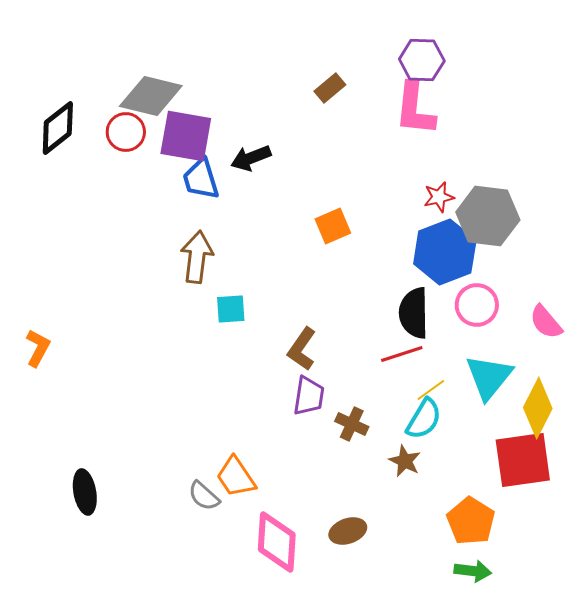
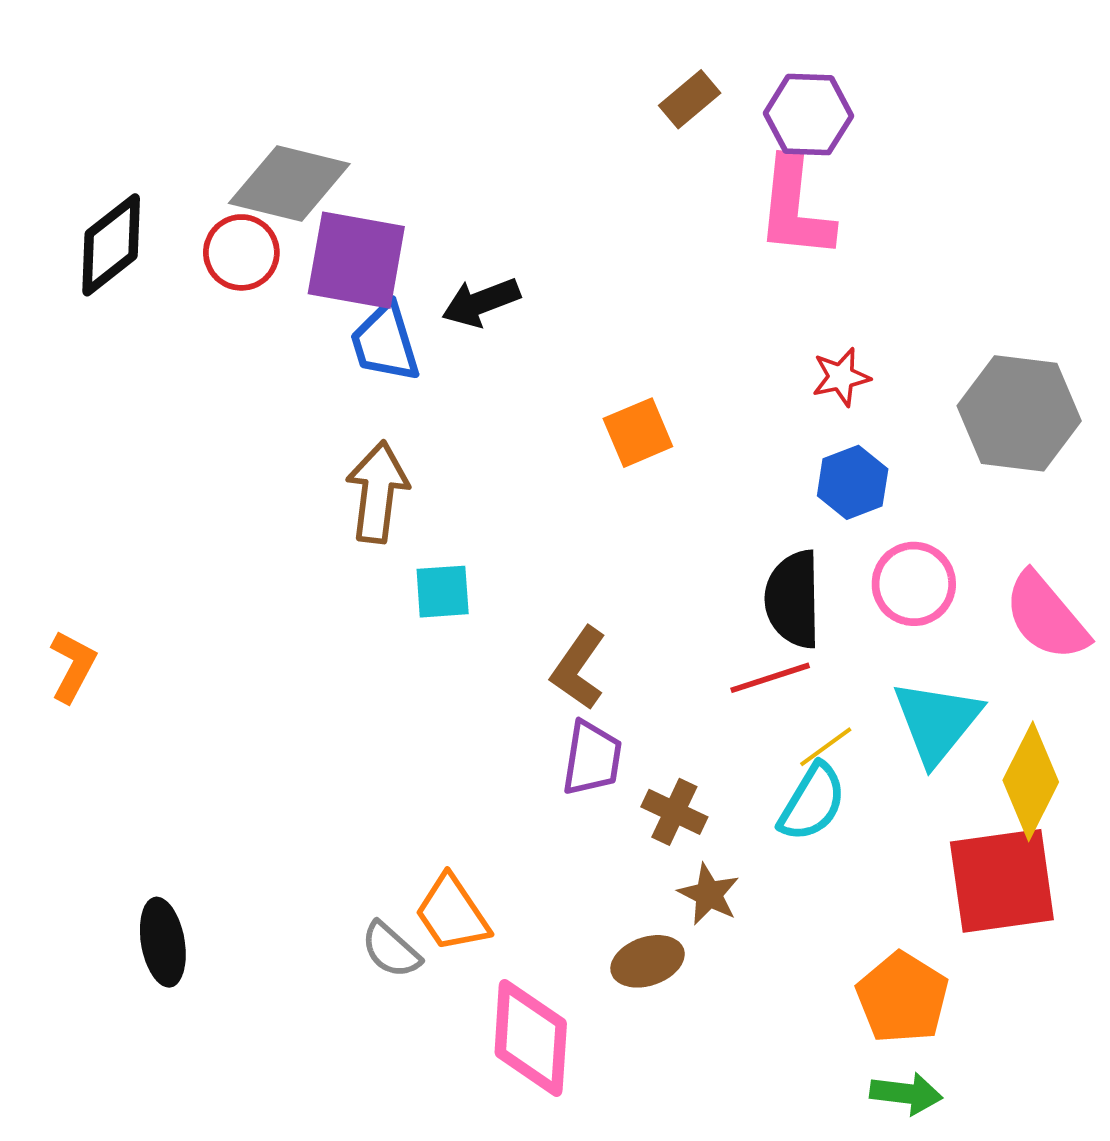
brown rectangle: (330, 88) -> (690, 99), moved
gray hexagon: (488, 216) -> (1019, 413), moved
blue hexagon: (445, 252) -> (853, 482), size x0.6
pink semicircle: (546, 322) -> (1046, 616), size x1.4
brown star: (405, 461) -> (709, 894), moved
brown ellipse: (348, 531) -> (648, 961), moved

